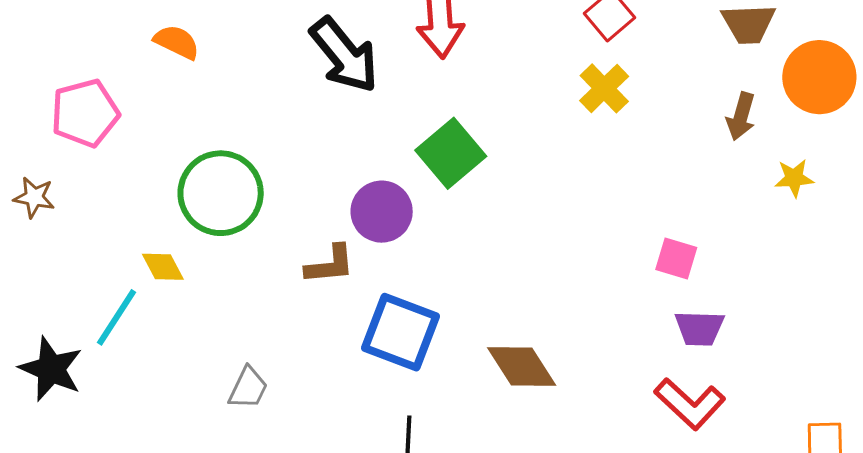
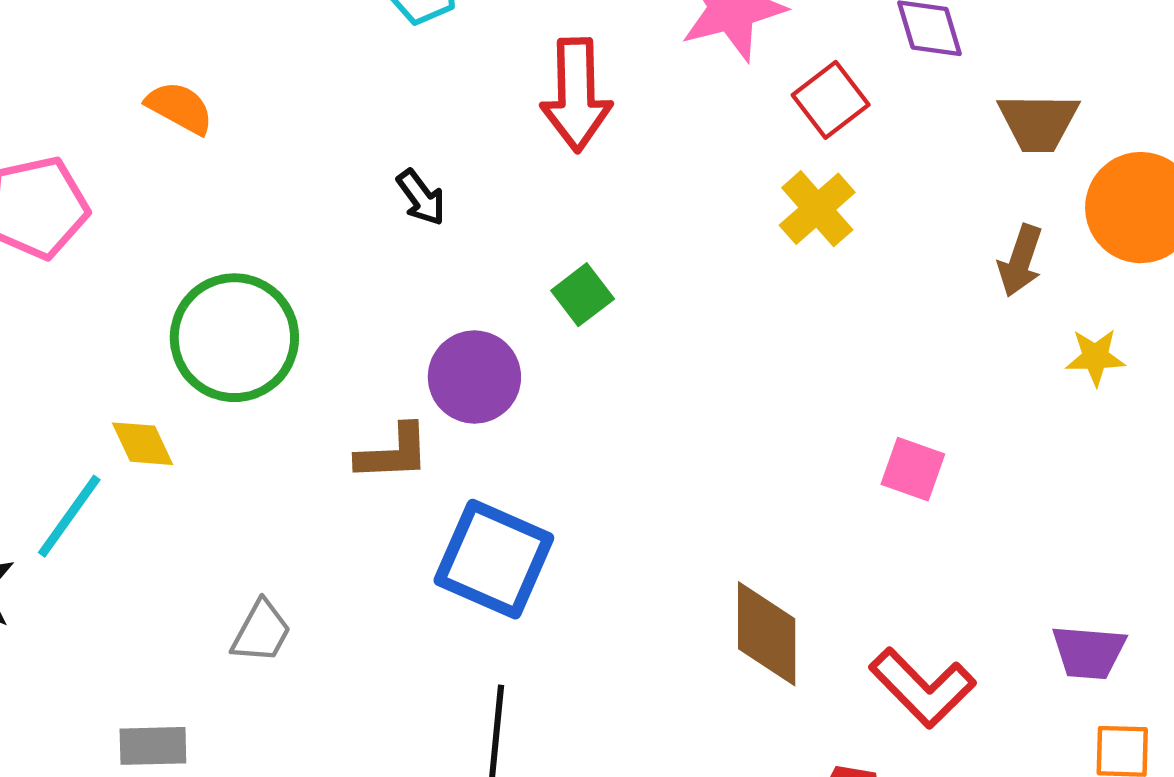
black arrow: (344, 55) -> (421, 197), moved, size x0.5
green square: (451, 153) -> (583, 295), size x0.6
purple trapezoid: (699, 328) -> (1089, 652), moved
brown diamond: (522, 367) -> (767, 634), moved, turned 30

